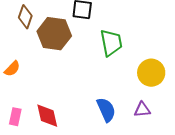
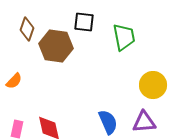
green trapezoid: (111, 43) -> (124, 37), moved
purple triangle: (142, 110) -> (144, 122), size x1.4

